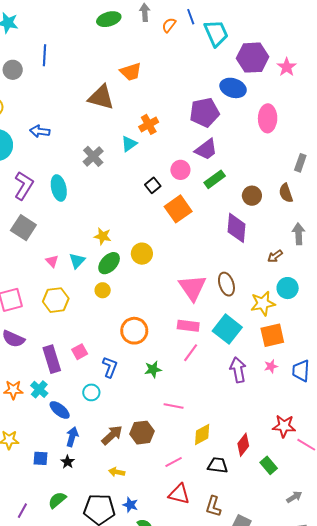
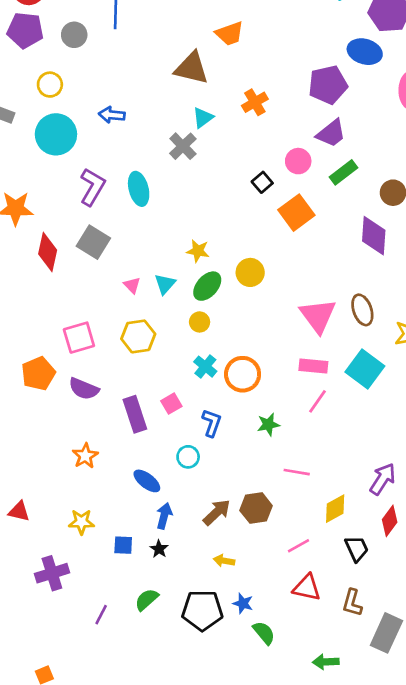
cyan triangle: (129, 144) -> (203, 118), moved
purple arrow: (238, 370) -> (383, 479), moved, turned 45
cyan cross: (39, 389) -> (205, 367), moved
orange star: (13, 390) -> (85, 456), turned -30
black trapezoid: (218, 465) -> (357, 549), turned 60

